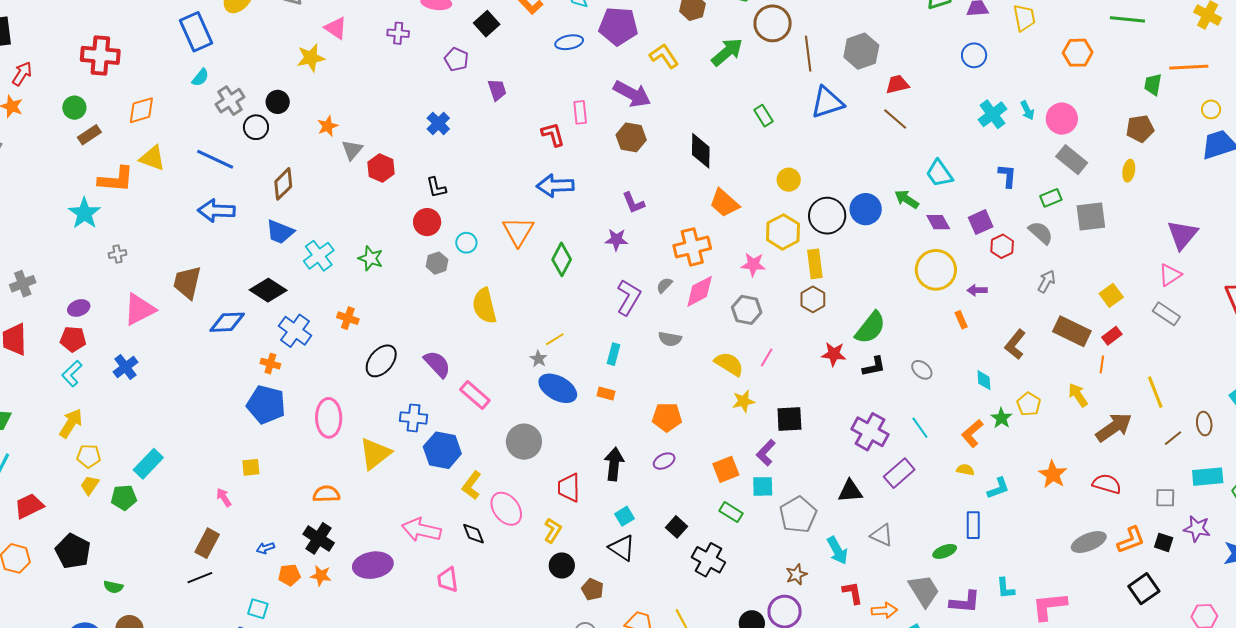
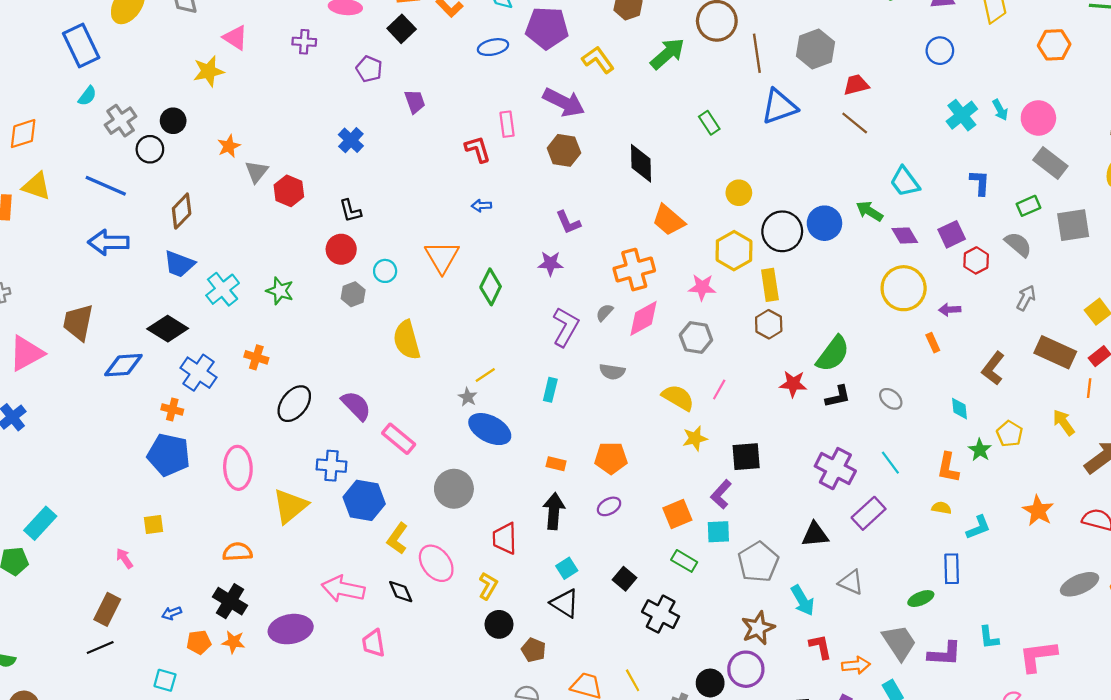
blue arrow: (555, 186) -> (481, 206), size x0.5
orange rectangle: (606, 394) -> (556, 464), moved
orange L-shape: (972, 433) -> (948, 468), turned -36
brown star: (796, 575) -> (758, 628), size x1.4

